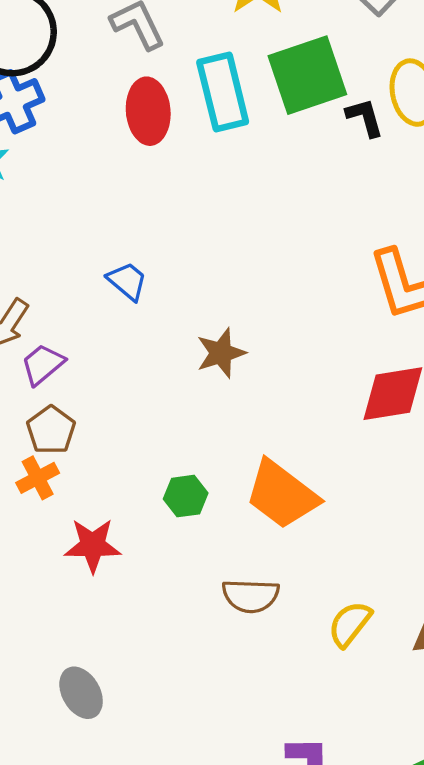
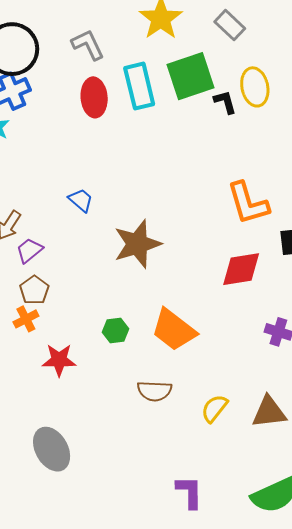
brown star: (221, 353) -> (137, 244), size x1.6
gray ellipse: (81, 693) -> (52, 449), size x1.4

